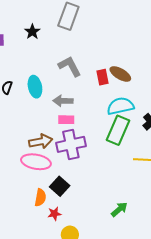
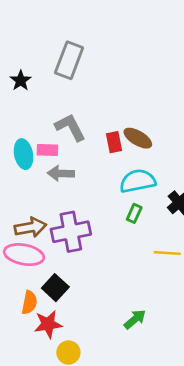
pink rectangle: (66, 120) -> (47, 150), moved
green rectangle: (118, 130) -> (134, 213), size x0.5
red star: (54, 214) -> (48, 324), size x1.5

